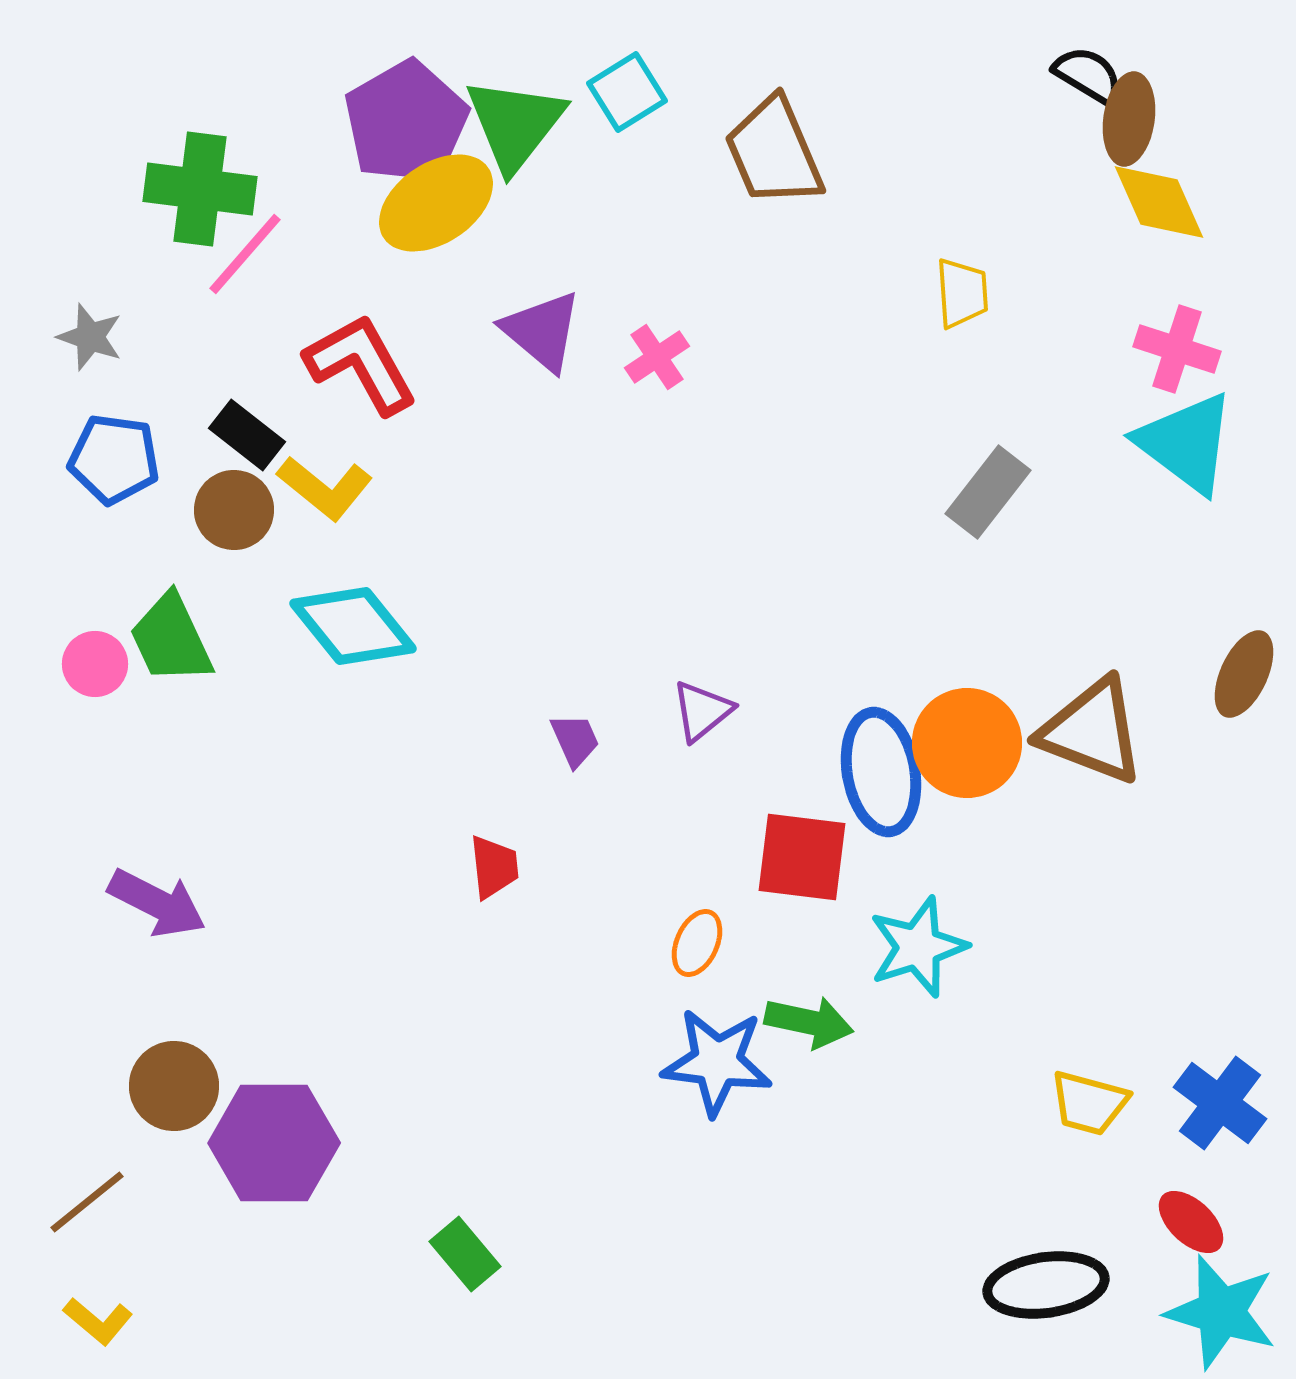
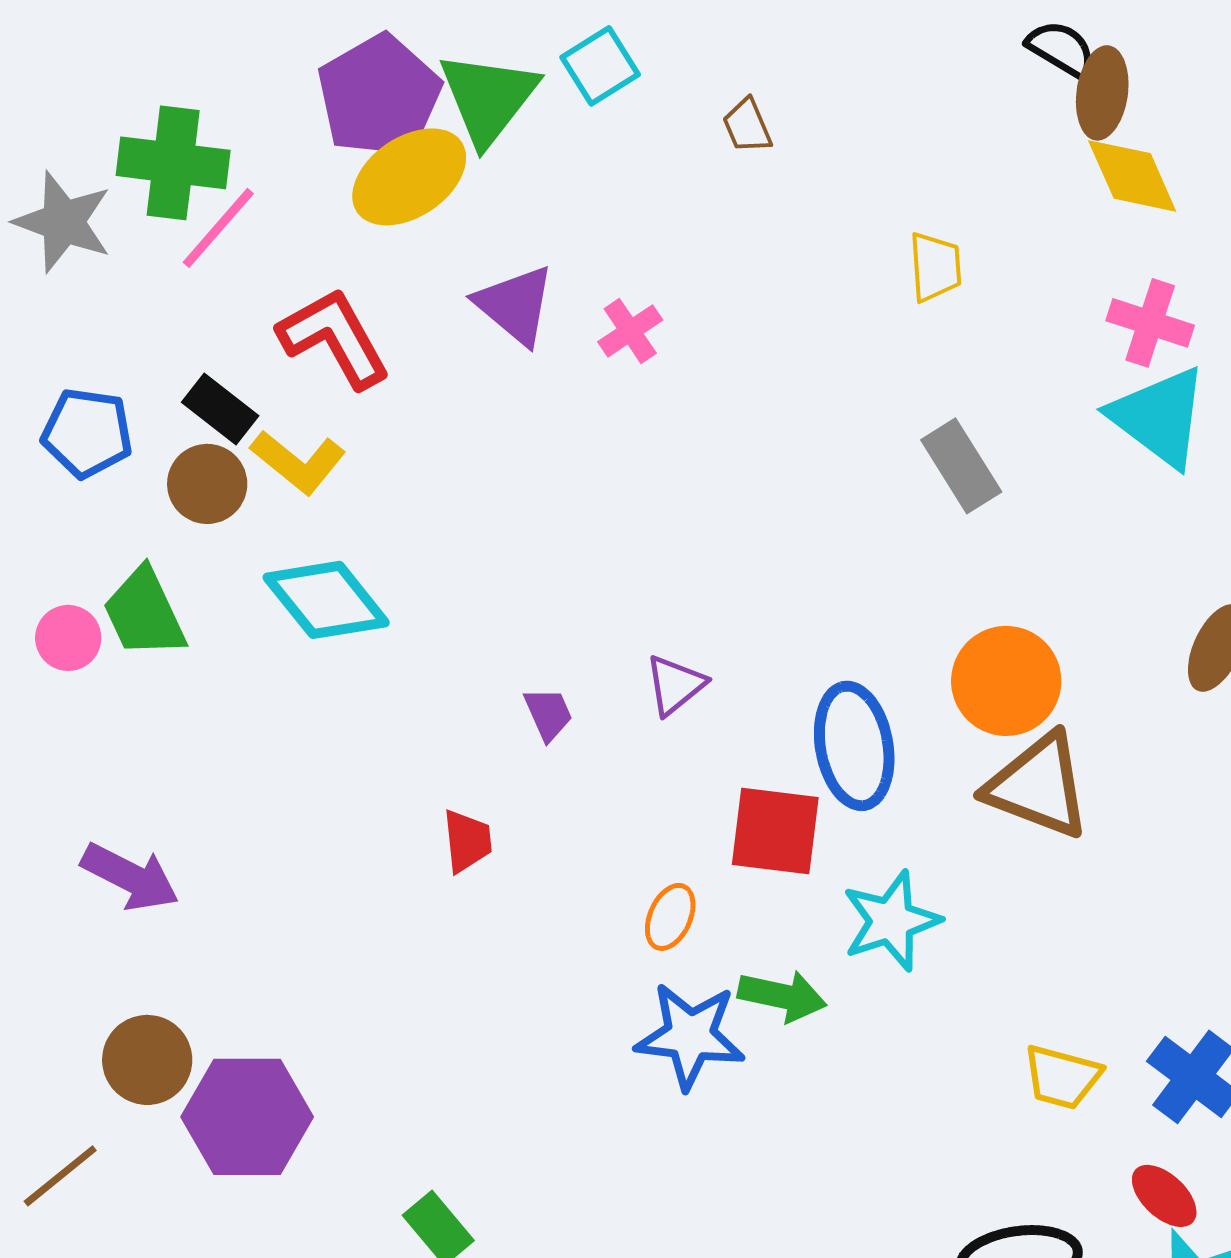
brown trapezoid: (774, 152) -> (747, 126), size x0.5
gray star: (90, 337) -> (63, 222), moved, size x1.5
gray rectangle: (988, 492) -> (961, 466), turned -70
brown triangle: (1092, 731) -> (1038, 786), moved
orange circle: (967, 743) -> (1006, 681), moved

